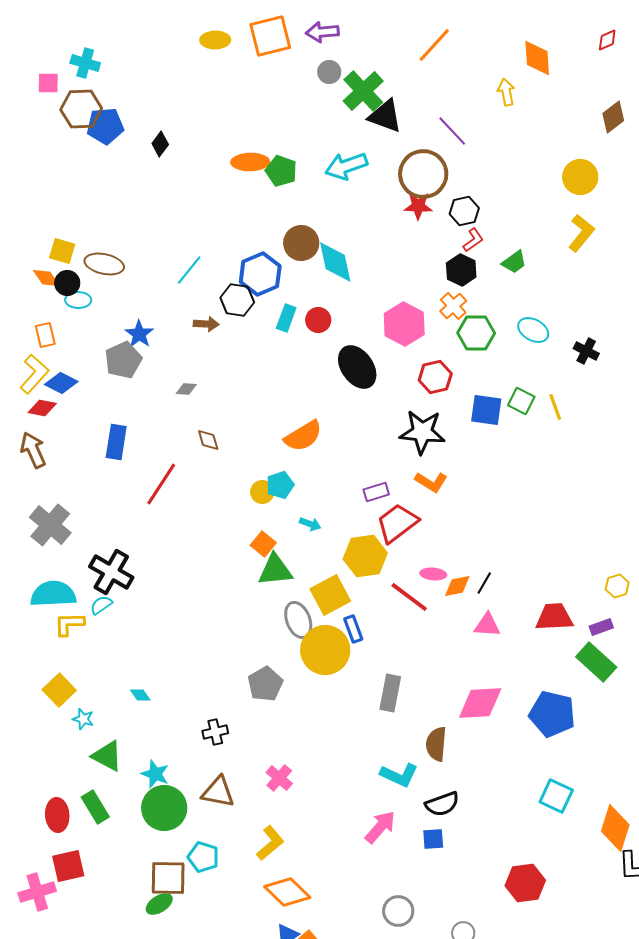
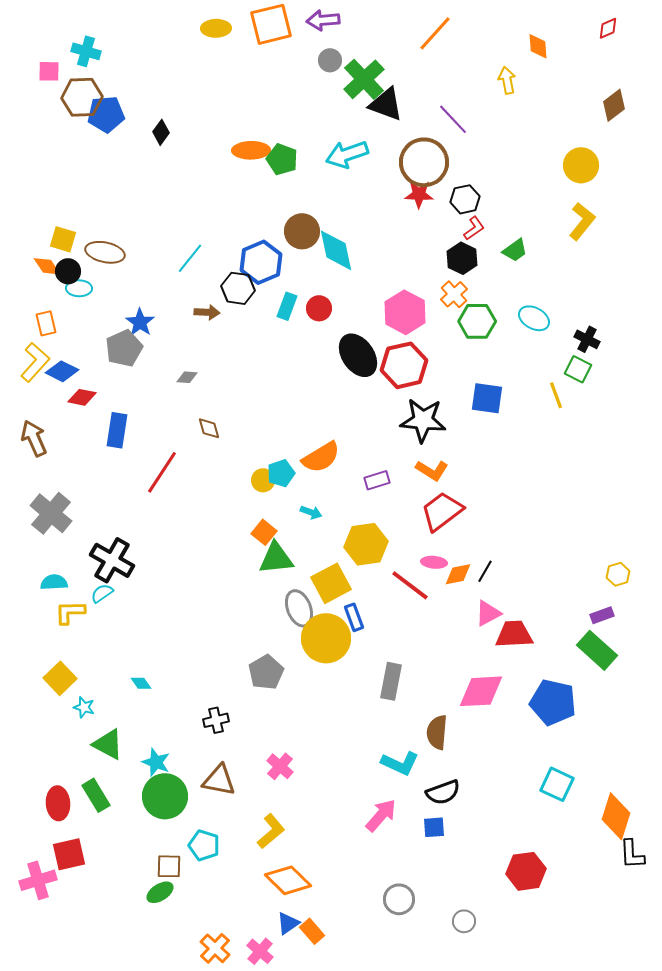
orange diamond: (537, 58) -> (538, 46), size x0.7
red hexagon: (435, 377) -> (404, 365), moved, size x1.4
green square: (521, 401) -> (578, 369), moved
red diamond: (42, 408) -> (82, 397), moved
orange semicircle: (303, 436) -> (321, 457), moved
red trapezoid: (397, 523) -> (442, 511), moved
cyan semicircle: (53, 594) -> (54, 582), size x0.6
red trapezoid: (554, 617) -> (514, 634), moved
pink triangle: (487, 625) -> (488, 613), turned -32
brown square: (168, 878) -> (169, 866), size x0.7

